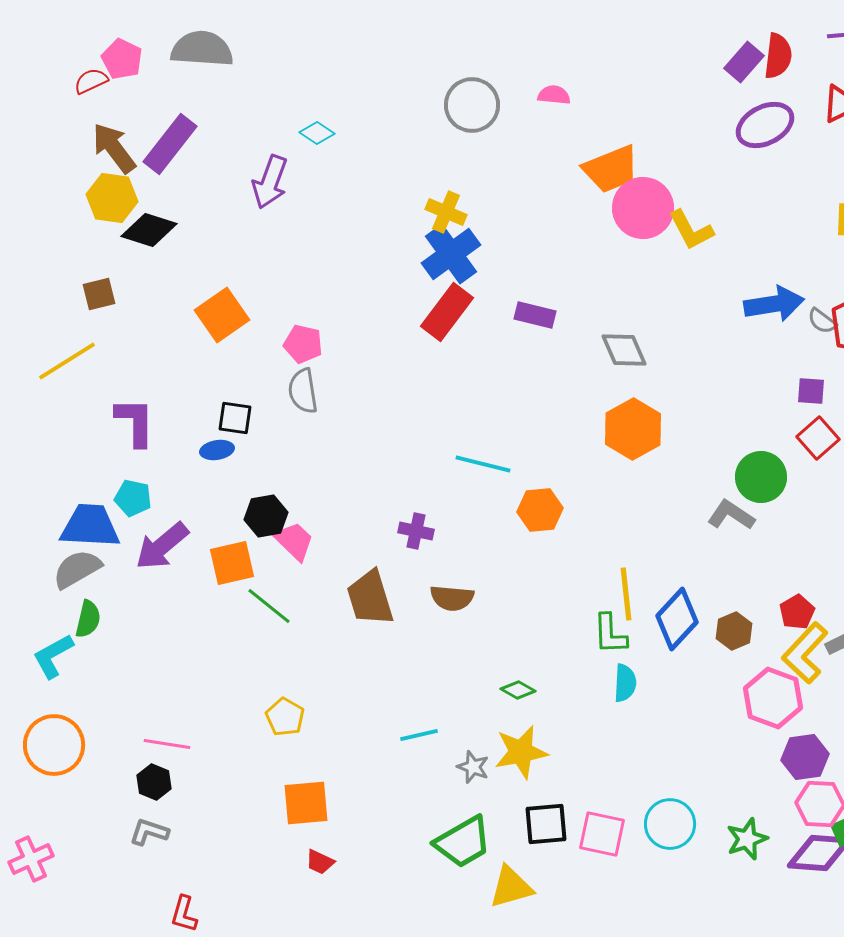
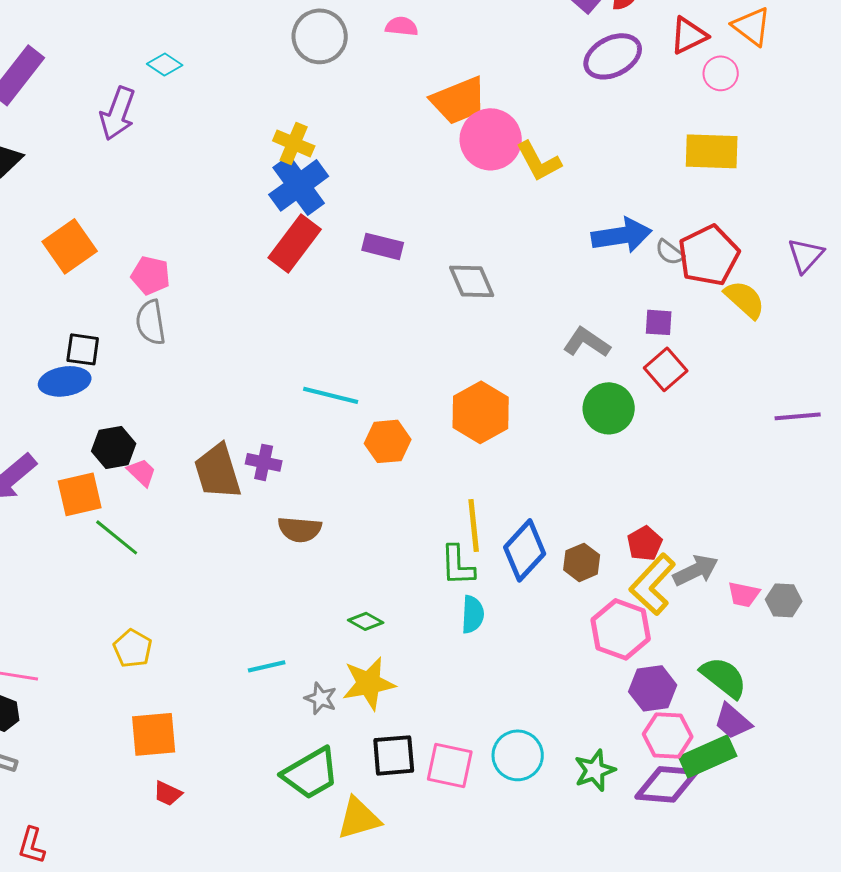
orange hexagon: (633, 429) -> (481, 412), moved
blue ellipse: (217, 450) -> (65, 381), size x1.5
gray L-shape: (731, 515) -> (587, 342), moved
pink trapezoid: (294, 541) -> (142, 472), size x0.7
brown trapezoid: (370, 598) -> (218, 471), moved

